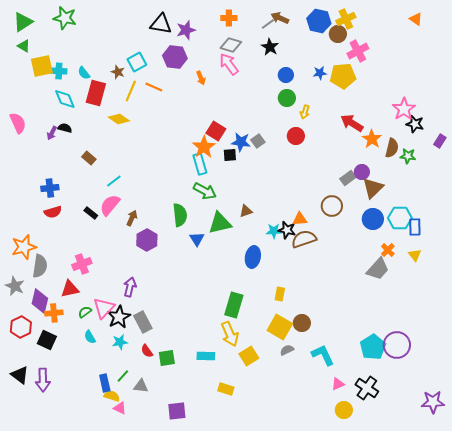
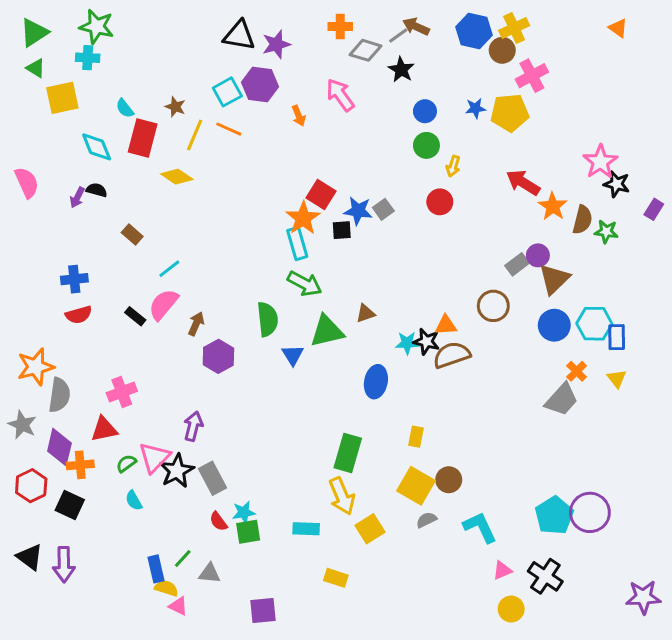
gray diamond: (231, 45) -> (366, 50), moved
cyan square: (137, 62) -> (227, 92), moved
cyan cross: (59, 71) -> (88, 58), moved
cyan star: (120, 342) -> (244, 512), moved

